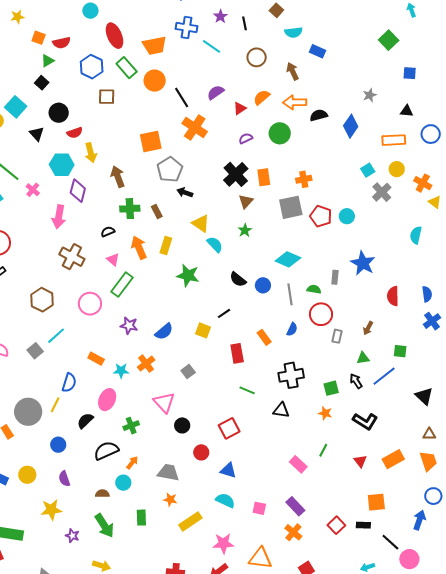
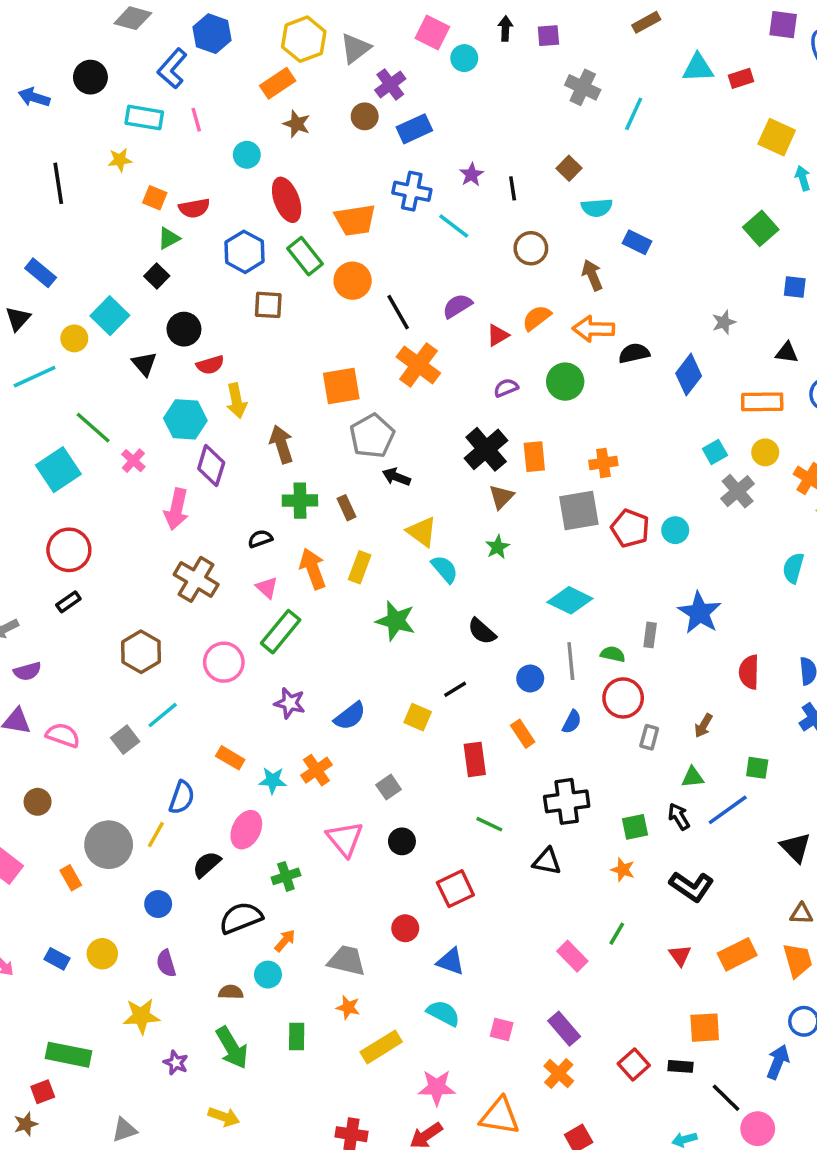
blue circle: (263, 285) -> (530, 678), moved
black circle: (182, 425) -> (402, 841), moved

